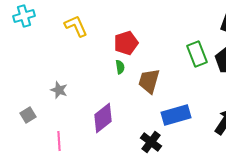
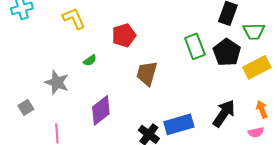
green semicircle: (120, 67) -> (90, 60), moved, turned 64
gray star: (59, 90) -> (57, 82), size x1.4
blue rectangle: (176, 115) -> (179, 124), moved

